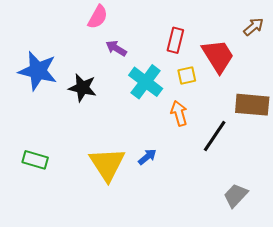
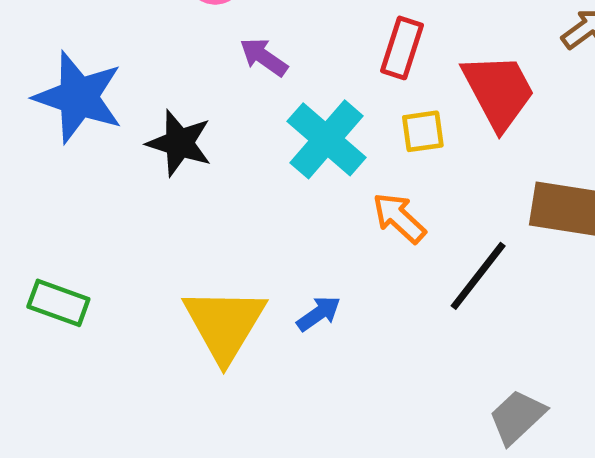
orange arrow: (179, 113) -> (399, 218), turned -35

